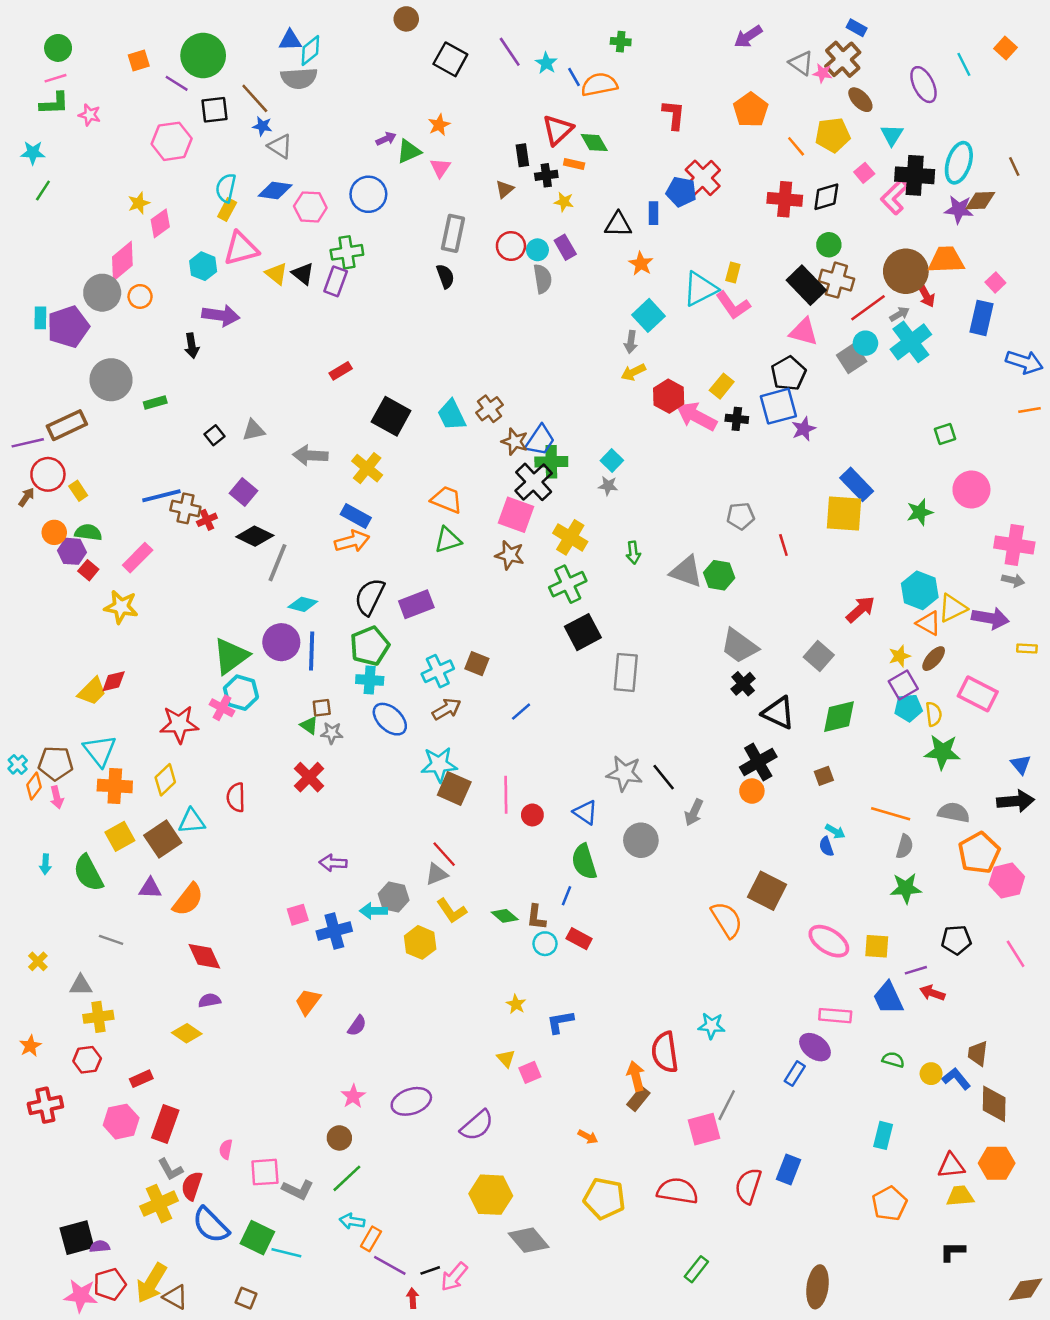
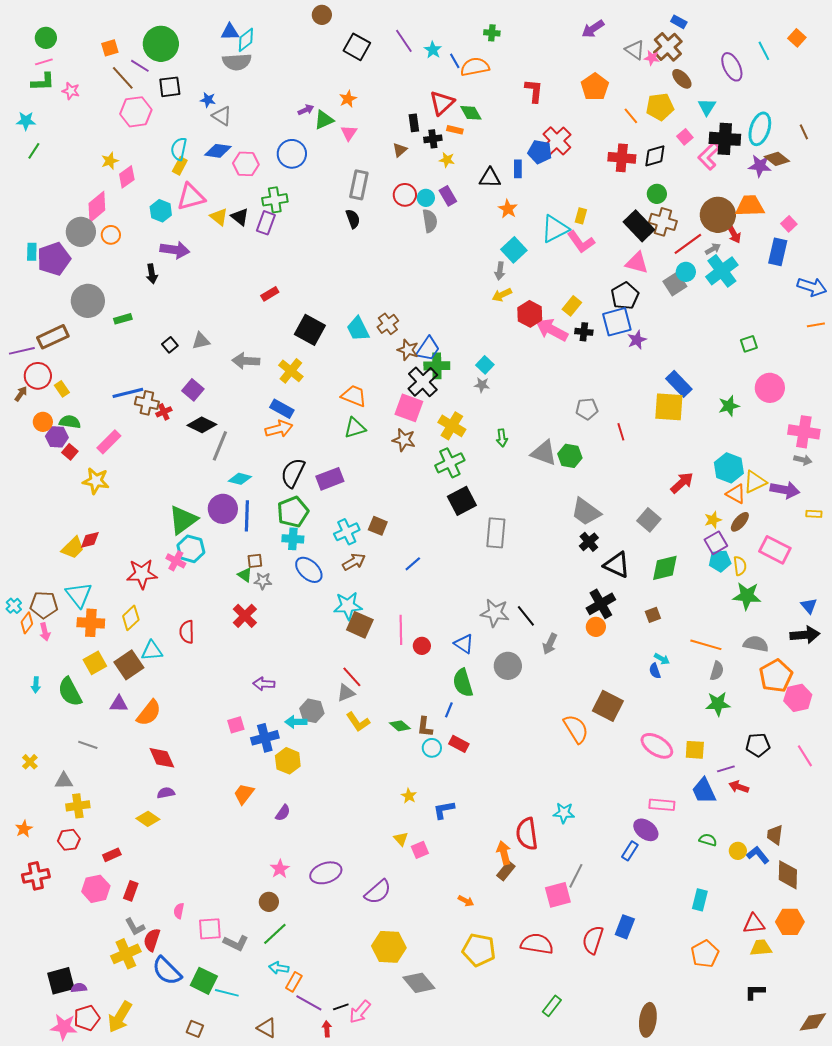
brown line: (255, 98) -> (123, 78), moved
brown diamond: (980, 201) -> (777, 159), turned 40
yellow hexagon: (420, 942) -> (288, 761), moved
red rectangle: (165, 1124) -> (131, 891), size x0.7
brown triangle: (175, 1297) -> (267, 1028), moved

